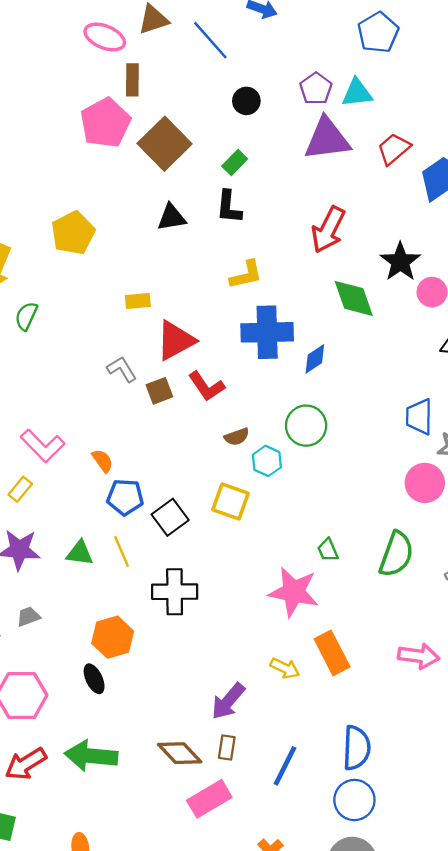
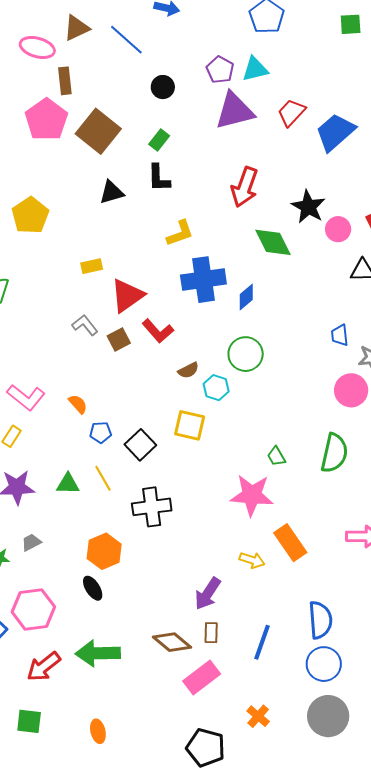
blue trapezoid: (419, 417) -> (340, 335), size x0.7
blue pentagon: (125, 497) -> (101, 432), size x0.7

